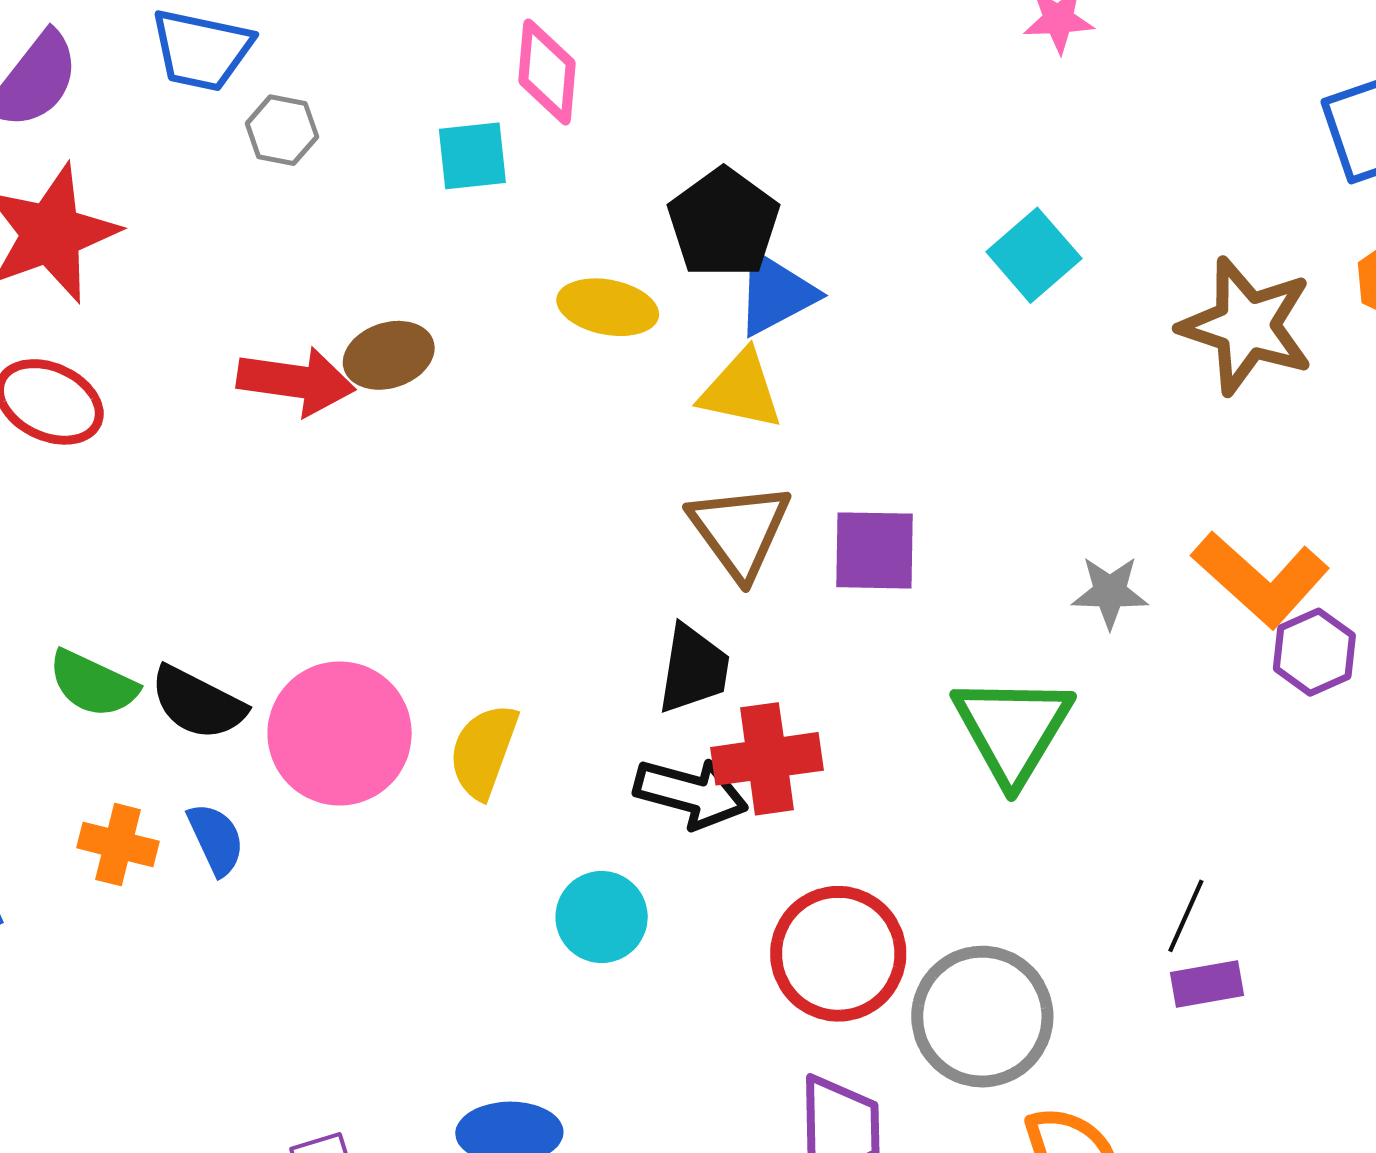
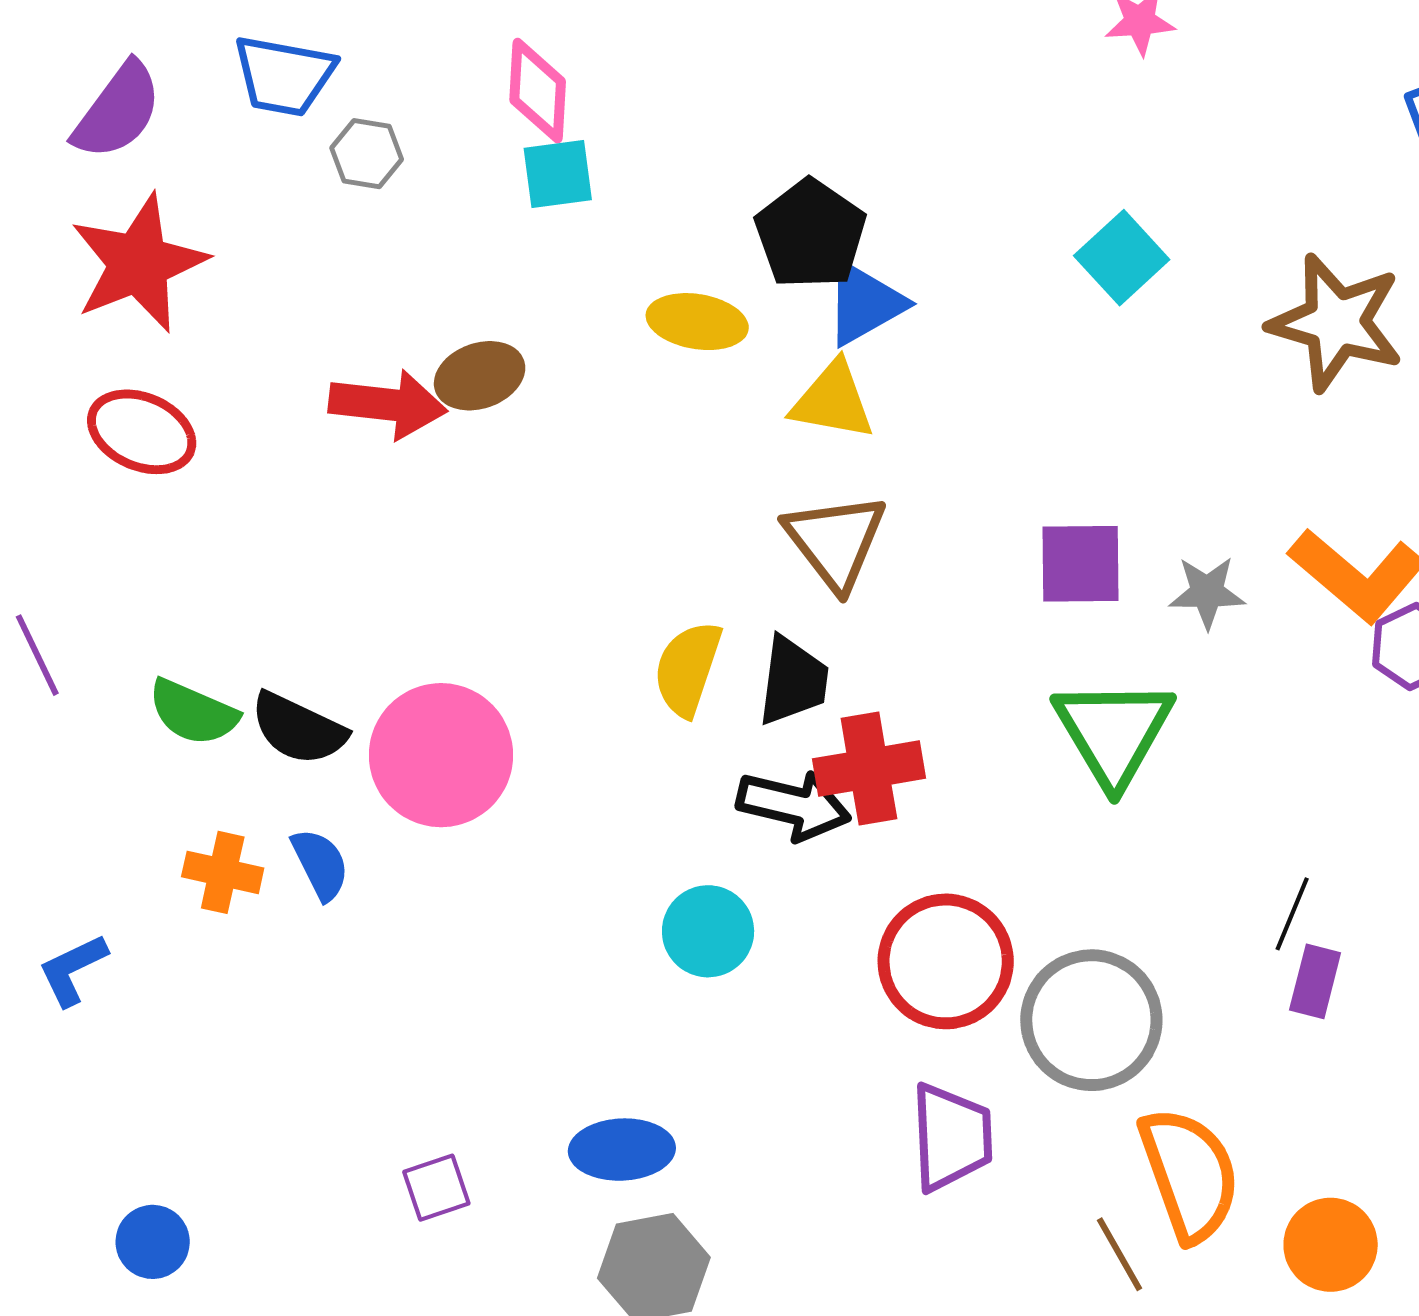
pink diamond: (547, 72) -> (538, 91), moved
purple square: (875, 550) -> (1080, 564), moved
yellow semicircle: (484, 751) -> (688, 669), moved
purple rectangle: (1207, 984) -> (1315, 981), turned -64

